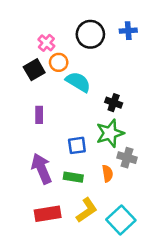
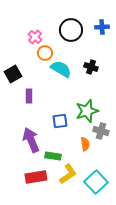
black square: (34, 70) -> (13, 74), moved
black cross: (114, 103) -> (91, 67), moved
green rectangle: (73, 177) -> (53, 156), moved

